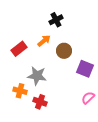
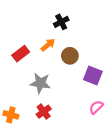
orange cross: (20, 91) -> (11, 115), moved
red cross: (40, 102) -> (44, 112), turned 32

